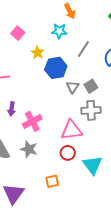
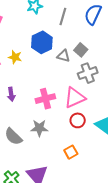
yellow star: (38, 53) -> (15, 57), moved
gray triangle: (73, 87) -> (64, 56), turned -32
pink cross: (32, 121) -> (45, 99), moved, turned 30

